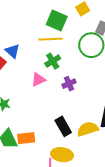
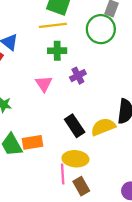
green cross: (53, 61) -> (57, 51), turned 35
pink triangle: (38, 80) -> (44, 84), moved, turned -35

